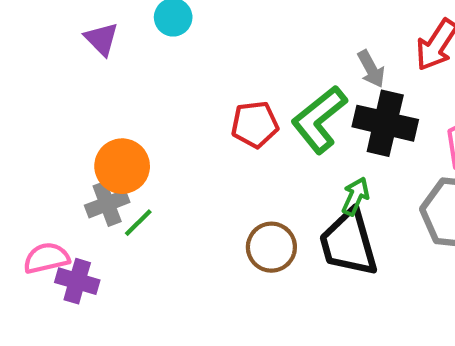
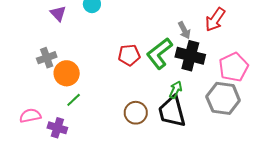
gray cross: (107, 204) -> (47, 58), moved
purple cross: (77, 281) -> (57, 128), moved

